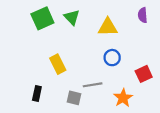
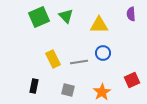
red square: (144, 74) -> (132, 80), moved
gray line: (93, 85) -> (79, 62), moved
orange star: (123, 98) -> (102, 92), moved

